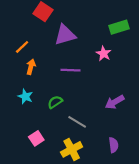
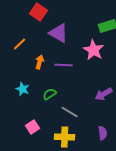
purple triangle: (65, 35) -> (59, 33), turned 45
pink star: (104, 54) -> (94, 50), size x1.5
orange arrow: (31, 67) -> (40, 62), moved
yellow cross: (72, 149) -> (65, 137), turned 30

